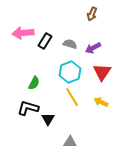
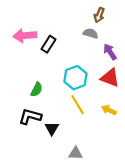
gray semicircle: (70, 44) -> (91, 33), moved
purple arrow: (93, 48) -> (110, 52), moved, turned 84
red triangle: (102, 72) -> (110, 78), turned -42

